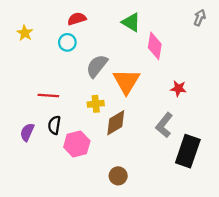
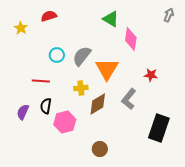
red semicircle: (77, 19) -> (49, 16), moved
cyan circle: (67, 42) -> (57, 55), moved
gray L-shape: (164, 125) -> (129, 99), moved

